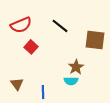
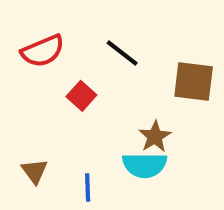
red square: (31, 47) -> (81, 96), moved
cyan semicircle: (71, 81) -> (145, 165), size x1.5

